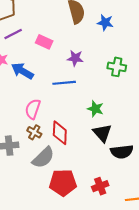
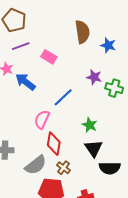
purple star: (75, 58) -> (94, 77), moved
blue line: (64, 83) -> (63, 97), turned -45
pink semicircle: (33, 109) -> (42, 119), moved
brown cross: (34, 132) -> (64, 168), moved

